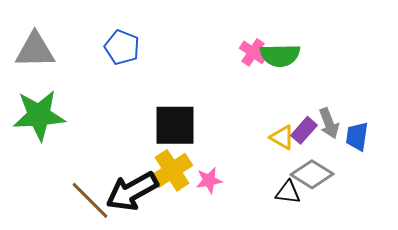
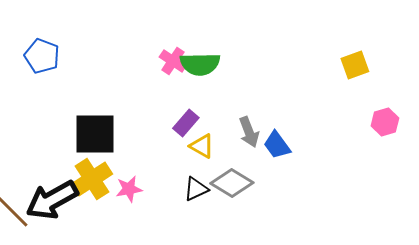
purple rectangle: (304, 130) -> (186, 123), moved
blue trapezoid: (357, 136) -> (277, 145), turned -44
black triangle: (288, 192) -> (196, 189), moved, turned -32

